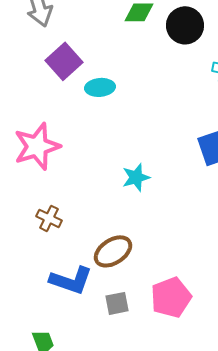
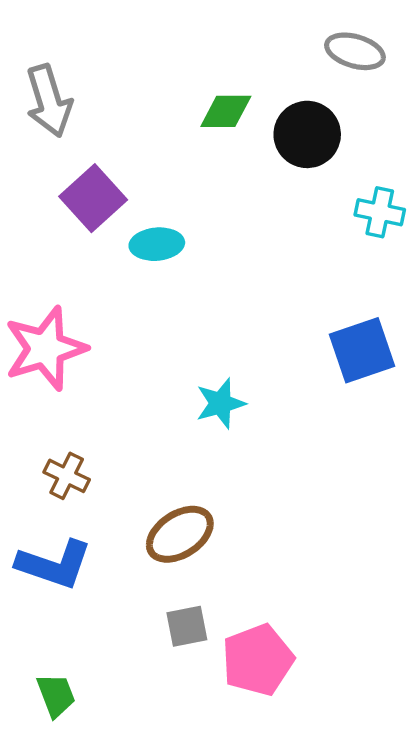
blue L-shape: (71, 280) -> (54, 564), moved
pink pentagon: (171, 297) -> (258, 660), moved

